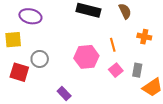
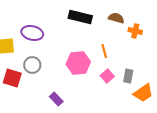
brown semicircle: (125, 11) -> (116, 18), turned -49
purple ellipse: (30, 16) -> (32, 33), moved
orange cross: (144, 37) -> (135, 31), moved

